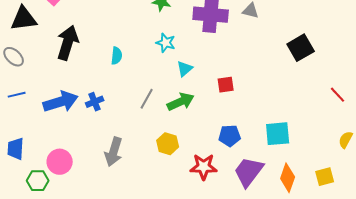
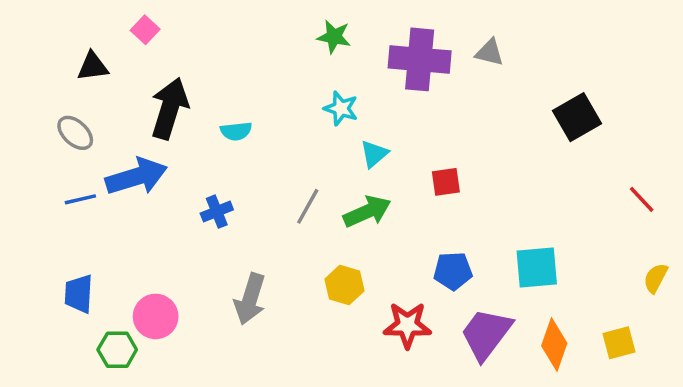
black triangle: (24, 19) -> (93, 66), size x0.7
cyan semicircle: (117, 56) -> (236, 131), moved, turned 78
blue arrow: (61, 102) -> (136, 177), moved

